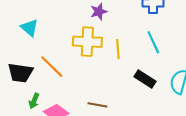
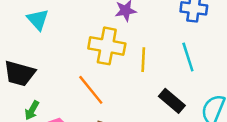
orange line: (52, 67) -> (91, 90), moved

